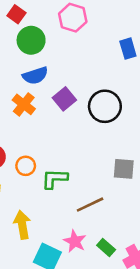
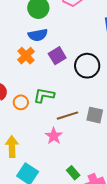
green L-shape: (55, 179) -> (44, 95), moved
brown line: (90, 205) -> (67, 116), moved
pink star: (75, 241) -> (54, 136), moved

